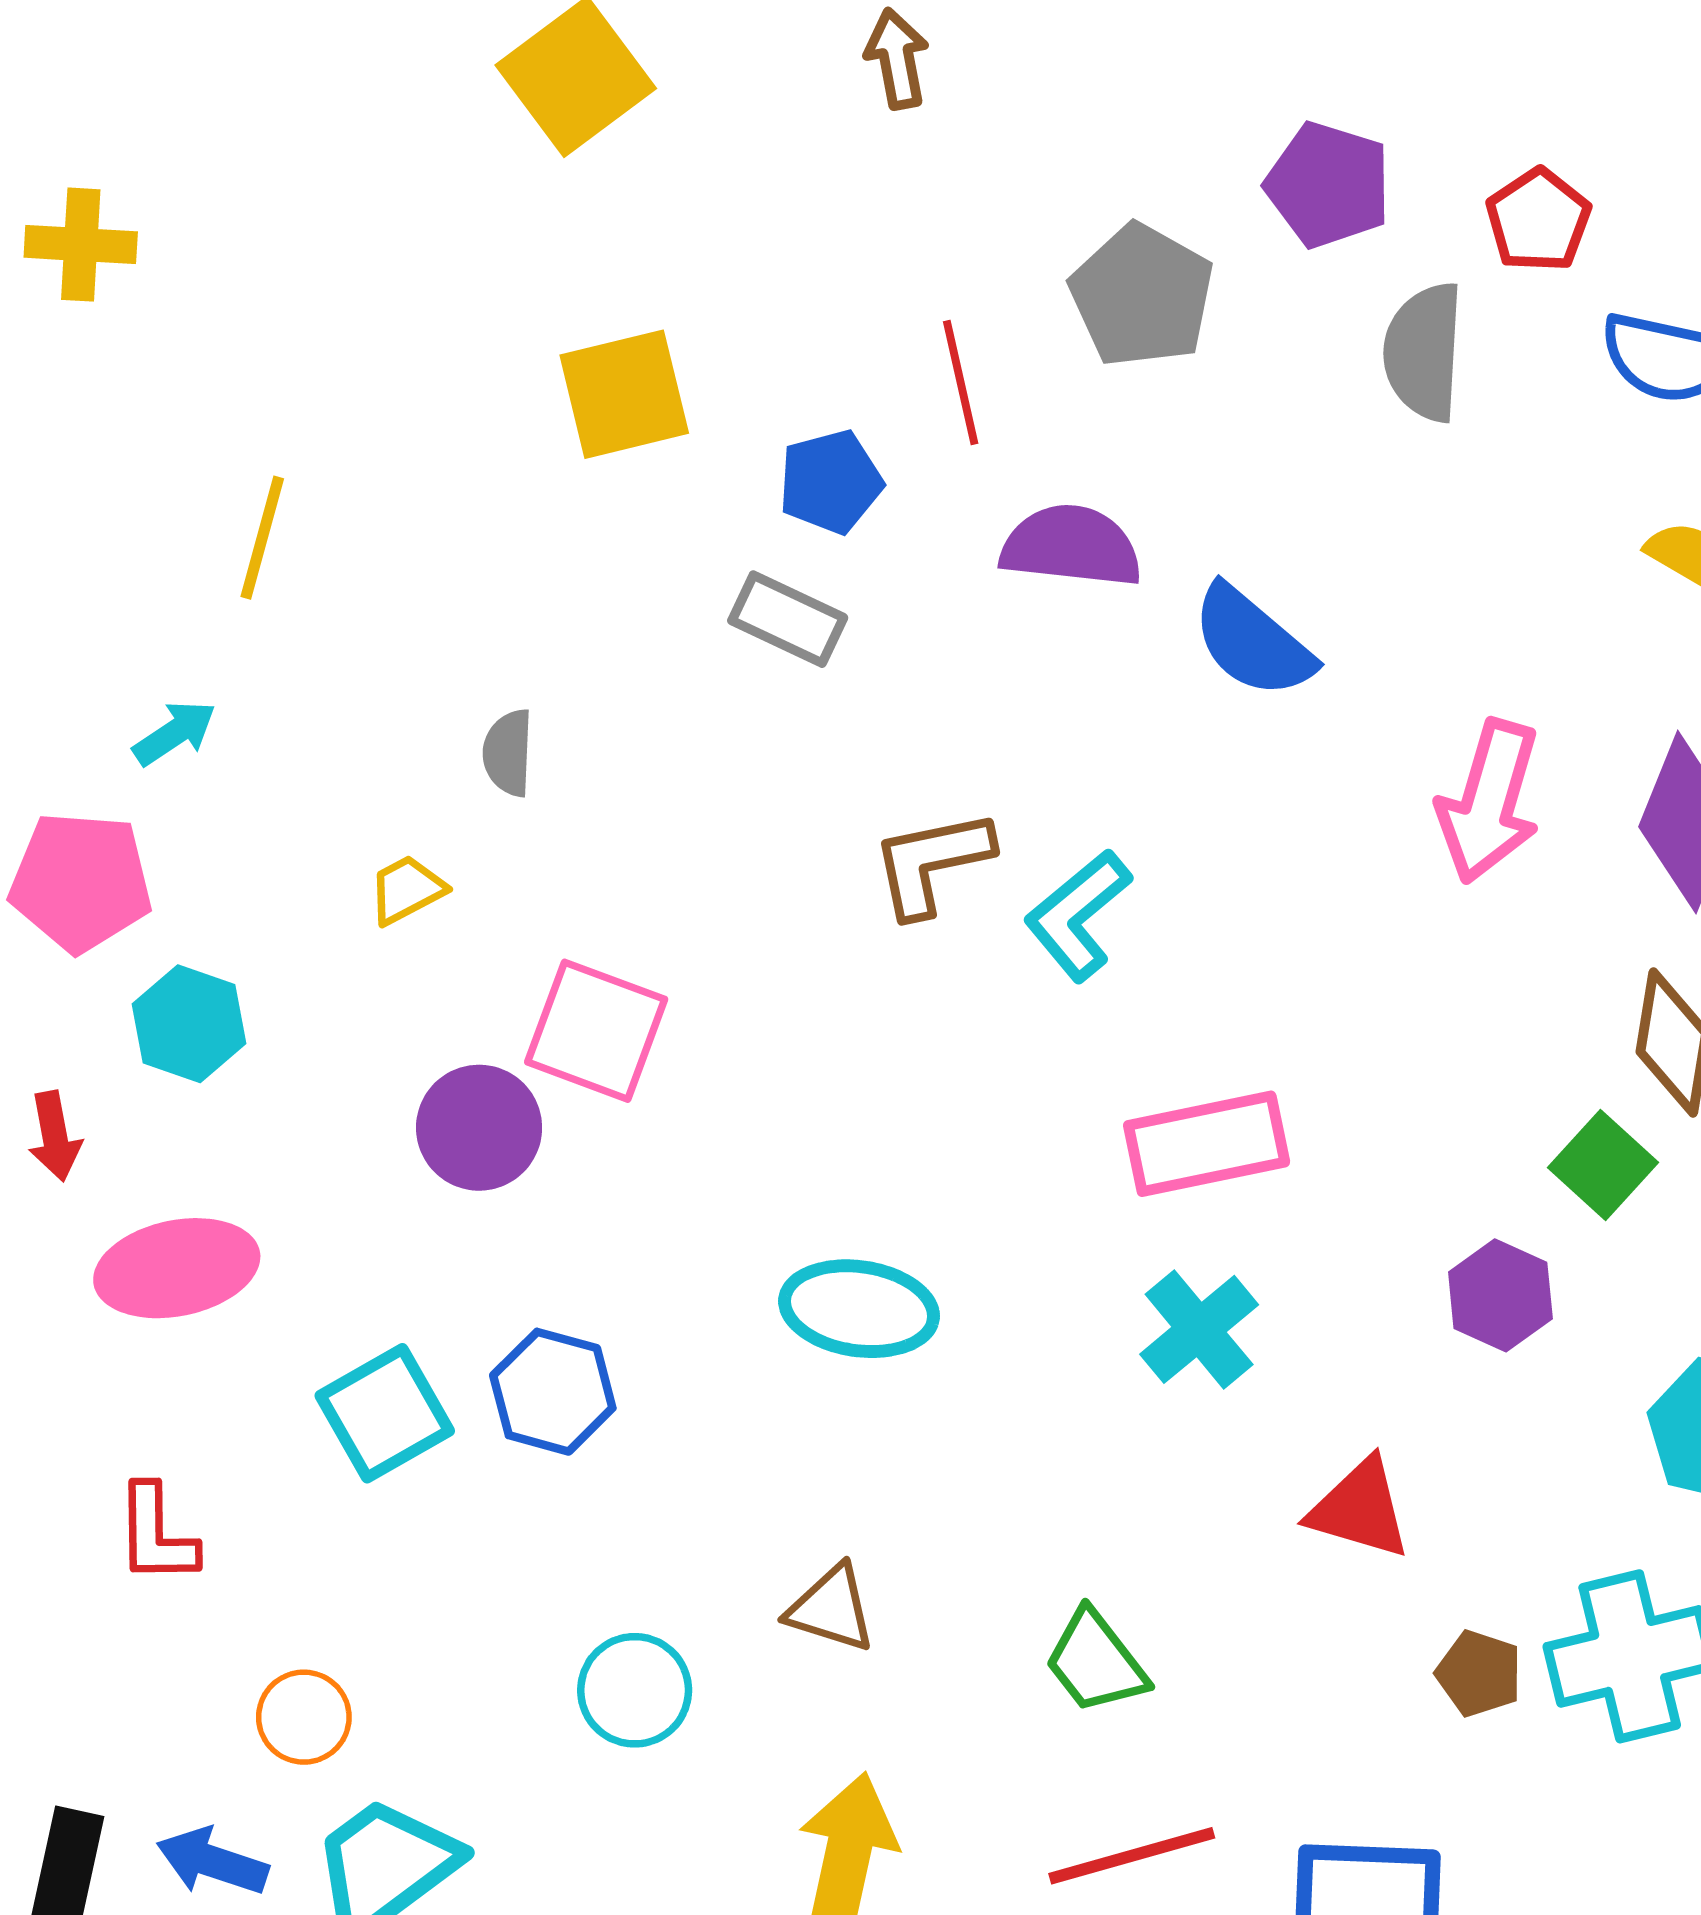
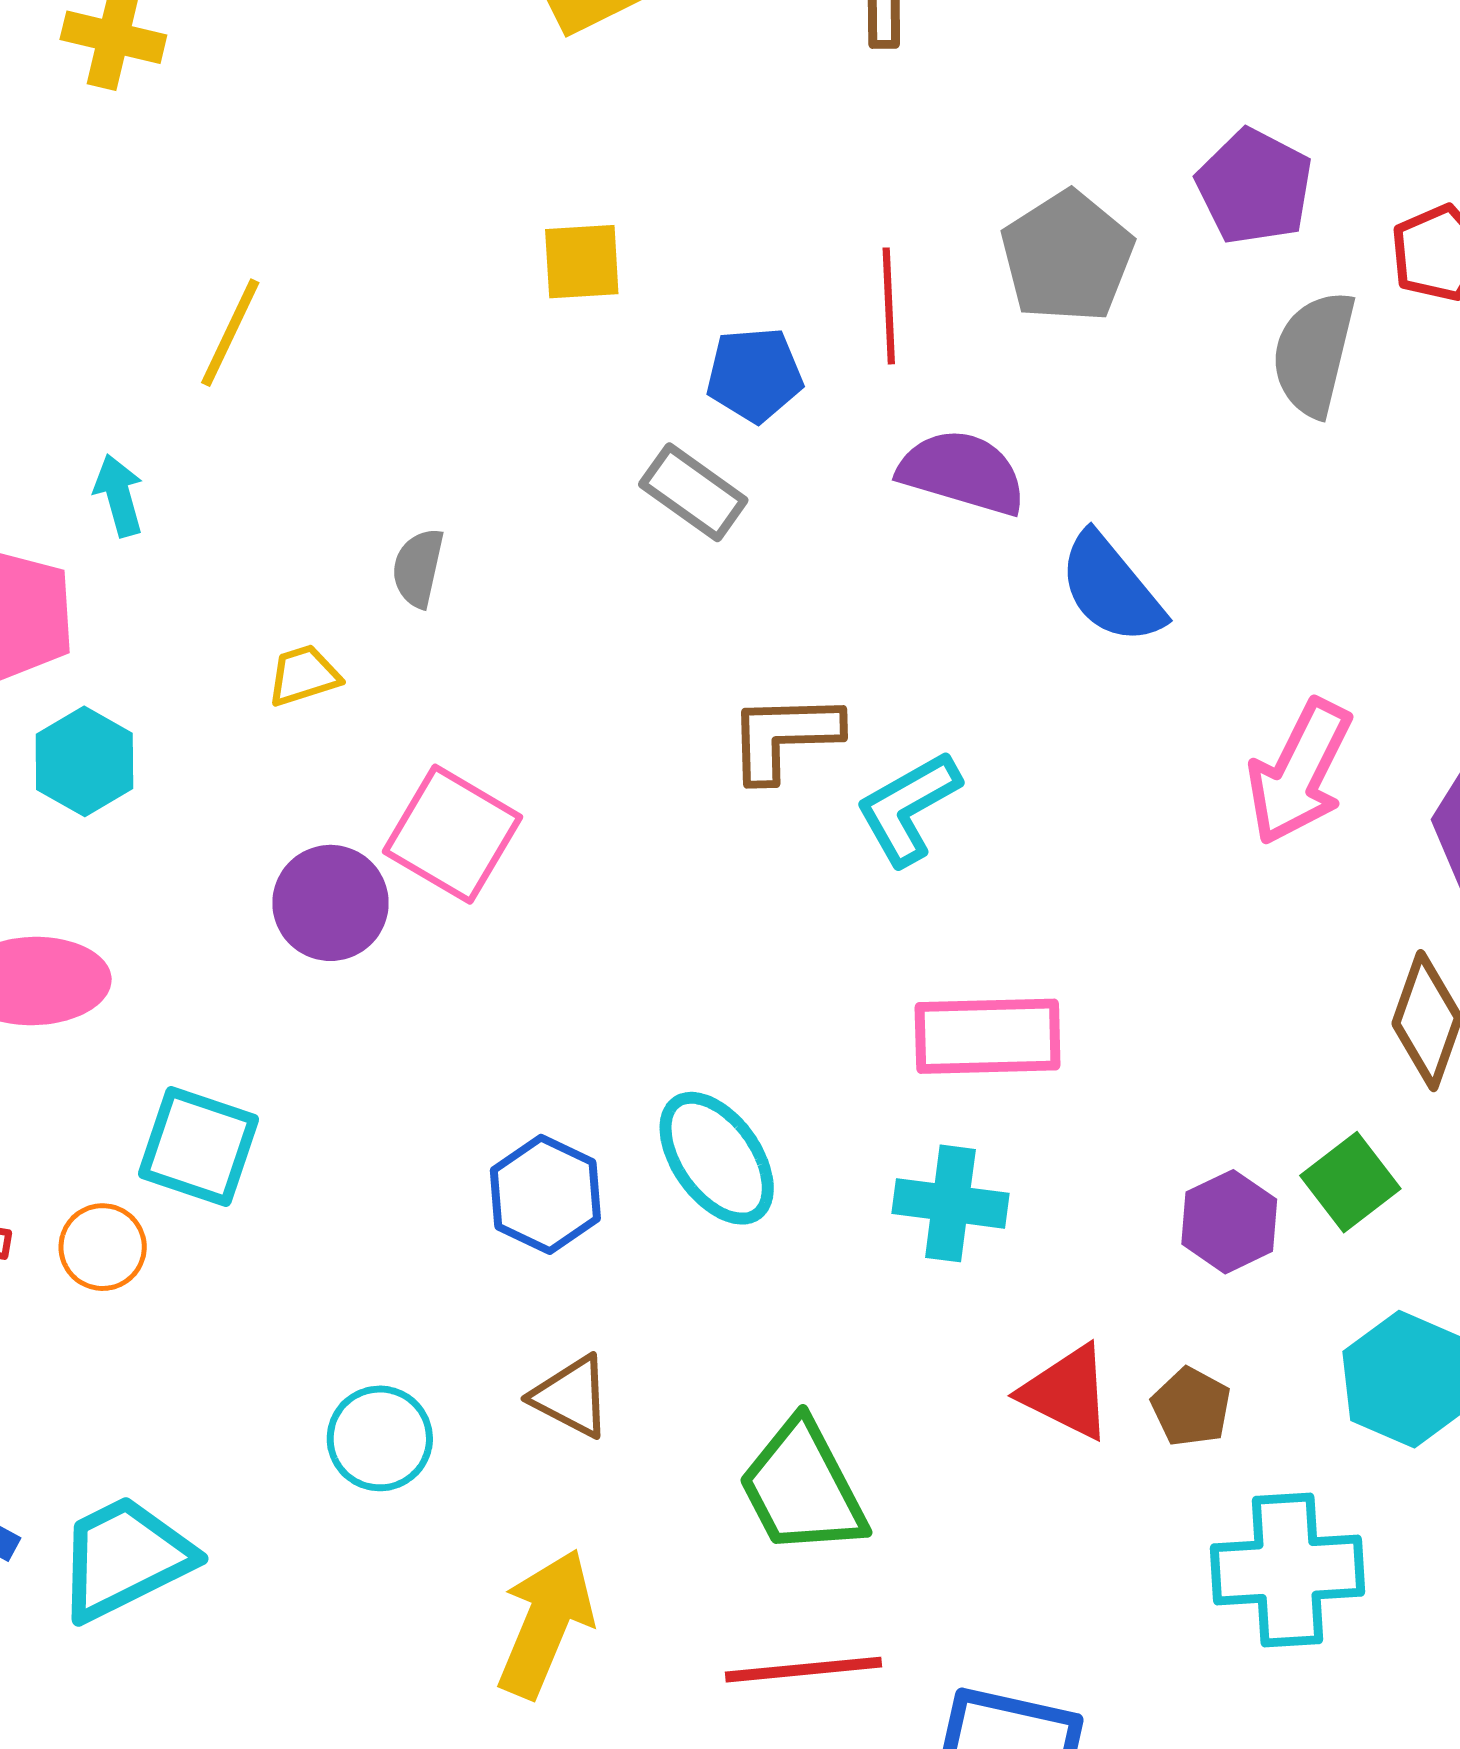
yellow square: (624, 394) -> (582, 262), size x0.7
cyan arrow: (175, 733) -> (119, 495), turned -82
green square: (1603, 1165) -> (1350, 1182), moved
cyan ellipse: (859, 1309) -> (717, 1158), moved, turned 36
cyan cross: (1199, 1329) -> (950, 1203), turned 37
blue hexagon: (553, 1392) -> (545, 1194), moved
cyan square: (385, 1413) -> (198, 1147), turned 38
green trapezoid: (1096, 1662) -> (802, 1488), size x1.4
brown pentagon: (1479, 1673) -> (1191, 1407), moved
orange circle: (304, 1717) -> (103, 1247), moved

